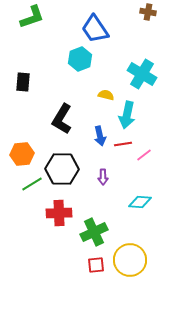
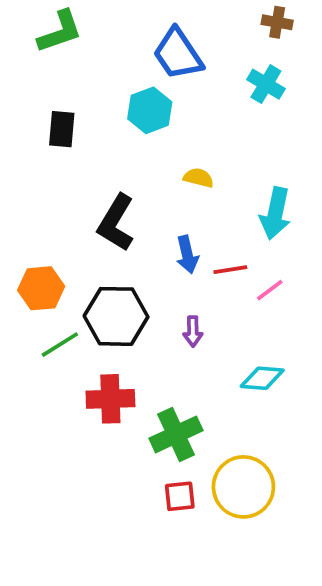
cyan cross: (142, 74) -> (266, 84), moved, size x0.7
black rectangle: (23, 82) -> (62, 129), moved
cyan arrow: (127, 115) -> (275, 213), moved

